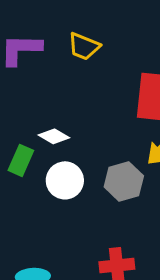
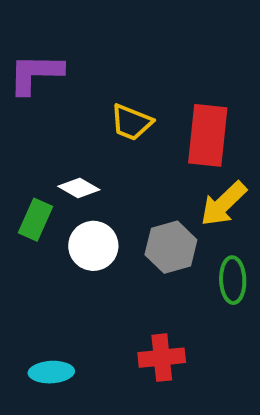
yellow trapezoid: (84, 46) -> (131, 122), moved

